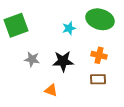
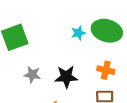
cyan star: (69, 28) -> (78, 33), moved

